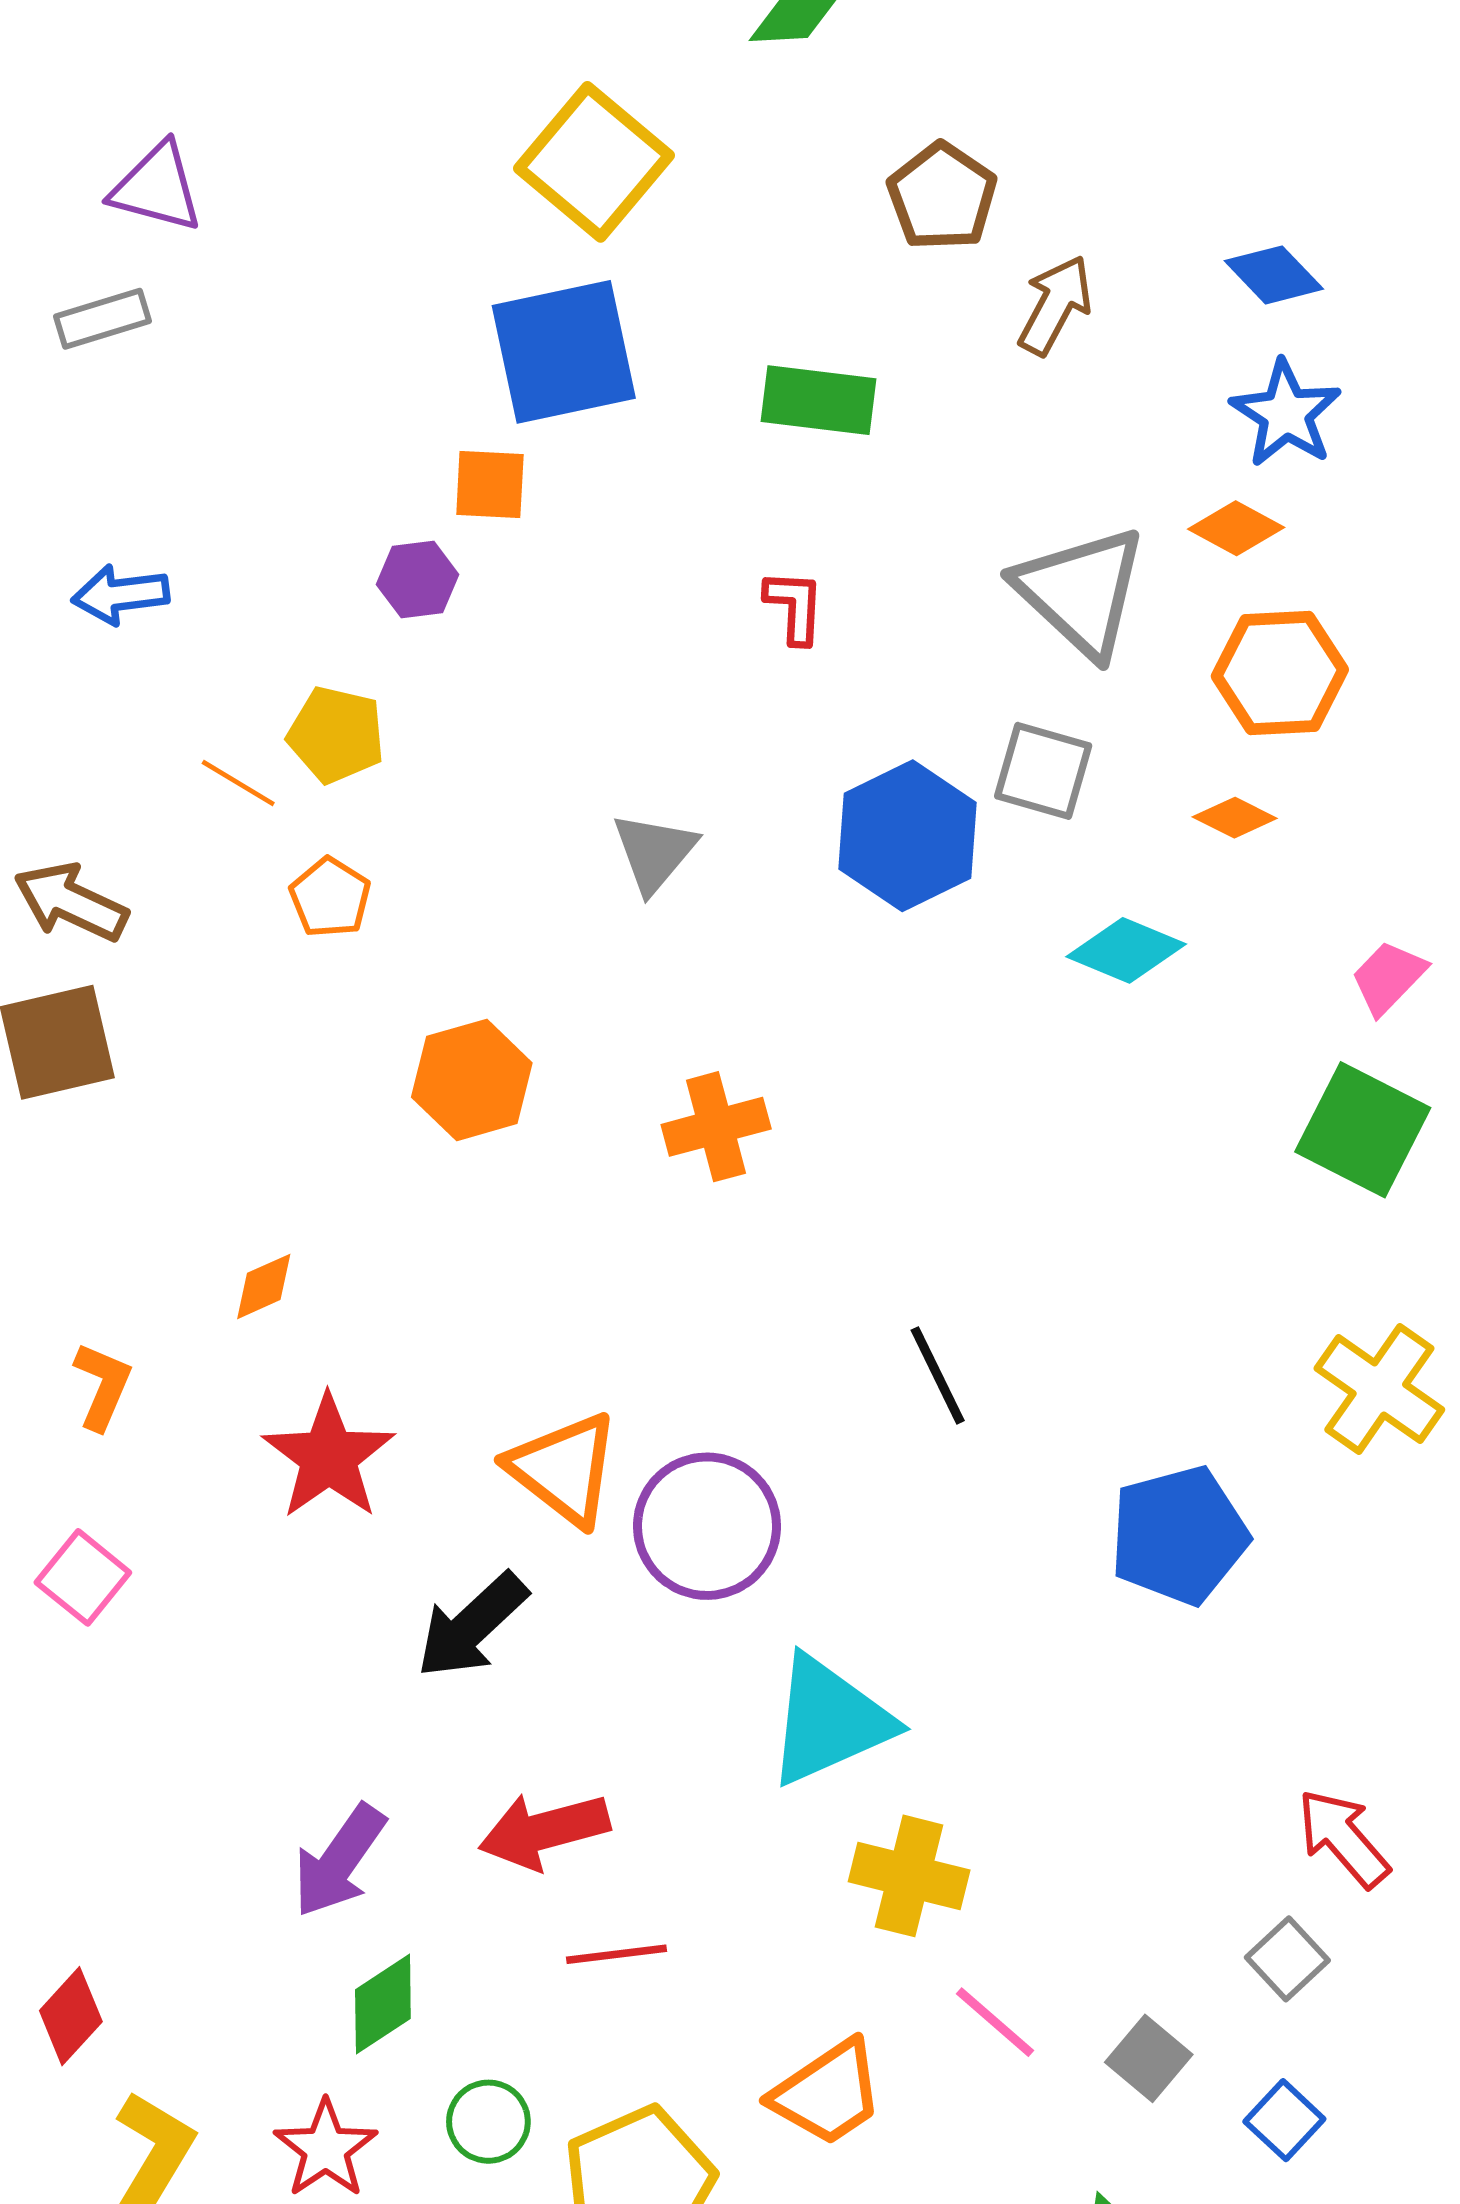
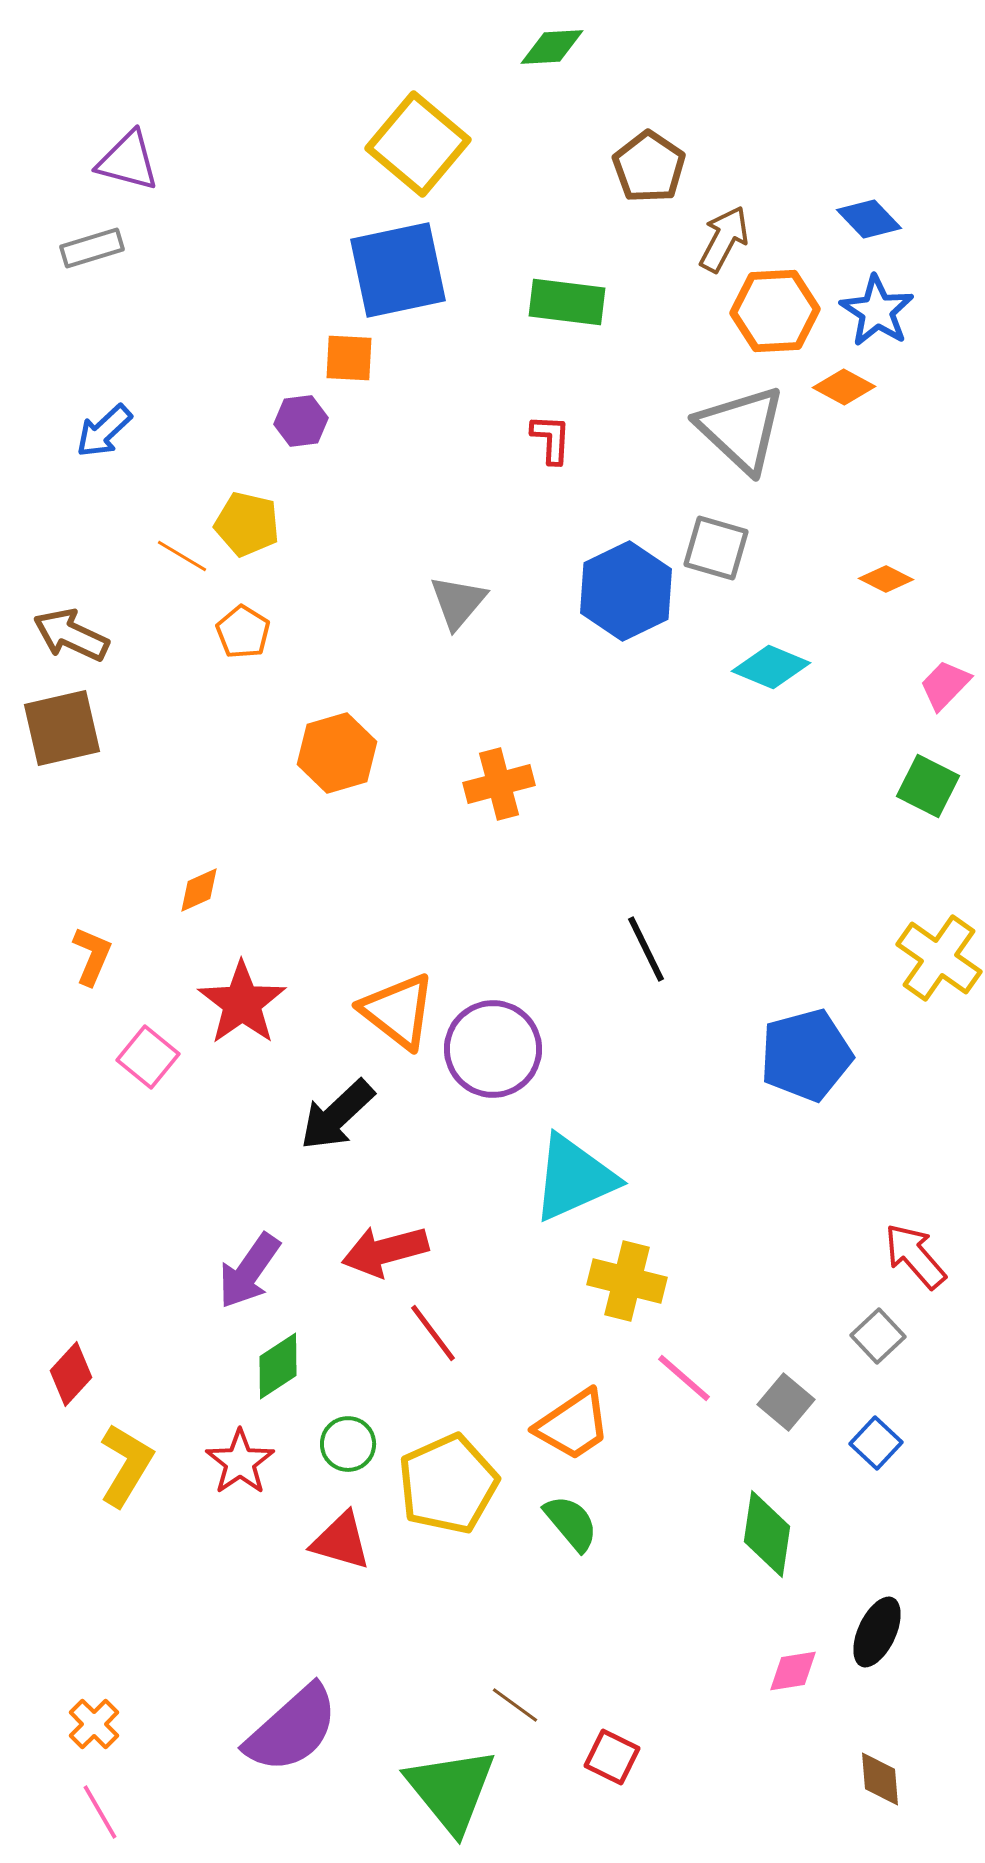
blue arrow: (121, 595) -> (104, 431), turned -36
orange hexagon: (1280, 673) -> (775, 311), moved
orange diamond: (1235, 818) -> (886, 579), moved
green square: (1363, 1130) -> (928, 786), size x0.7
pink square: (83, 1577) -> (148, 1057), moved
red line: (617, 1954) -> (433, 1333), turned 60

